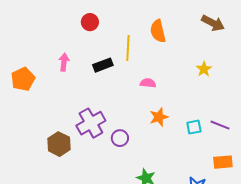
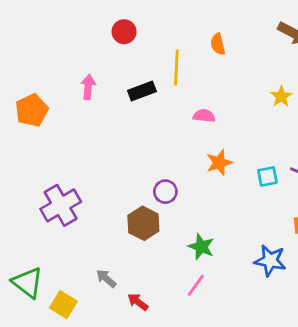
orange semicircle: (158, 31) -> (218, 44), size x0.7
purple cross: (91, 123) -> (61, 205), moved
brown hexagon: (59, 144) -> (143, 223), moved

